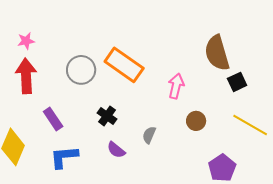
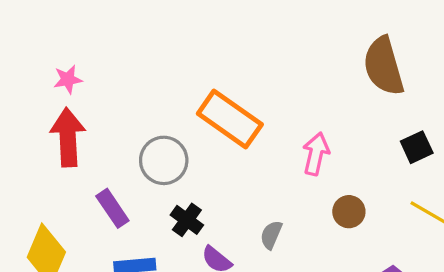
brown semicircle: (217, 53) -> (384, 66), moved
gray circle: (81, 70) -> (164, 160), moved
black cross: (107, 116) -> (187, 220), moved

